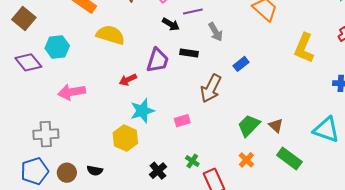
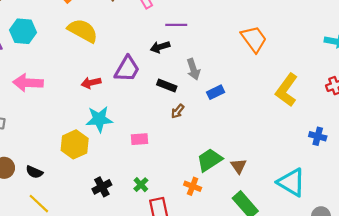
black arrow: (171, 24) -> (160, 47), moved, turned 120
gray arrow: (216, 32) -> (193, 69), moved
black rectangle: (189, 53) -> (167, 85), moved
brown arrow: (211, 88) -> (178, 111), size x0.5
orange cross: (246, 160) -> (193, 186), moved, turned -35

